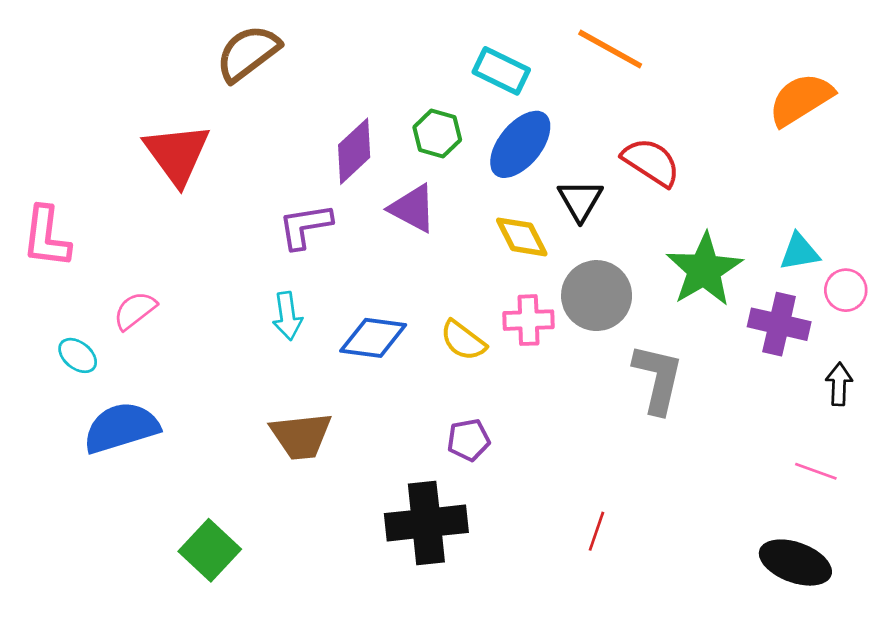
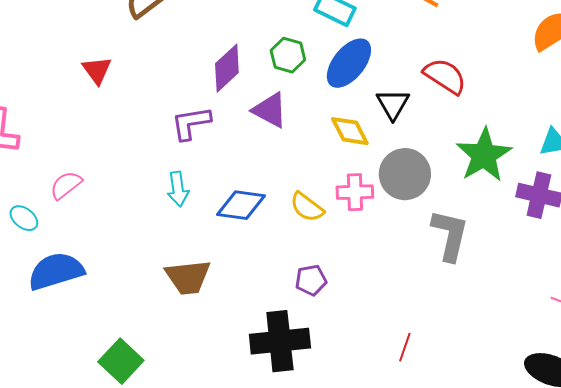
red triangle: (177, 154) -> (97, 70), size x0.6

